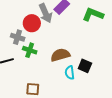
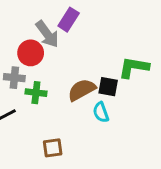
green L-shape: (93, 14) -> (134, 67), moved
black square: (85, 66) -> (108, 87), moved

